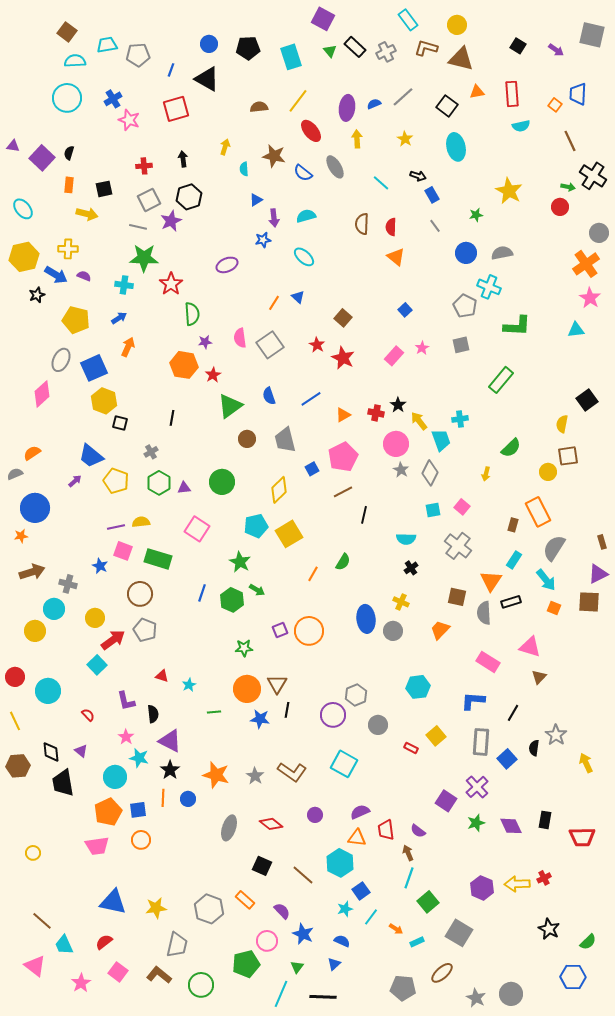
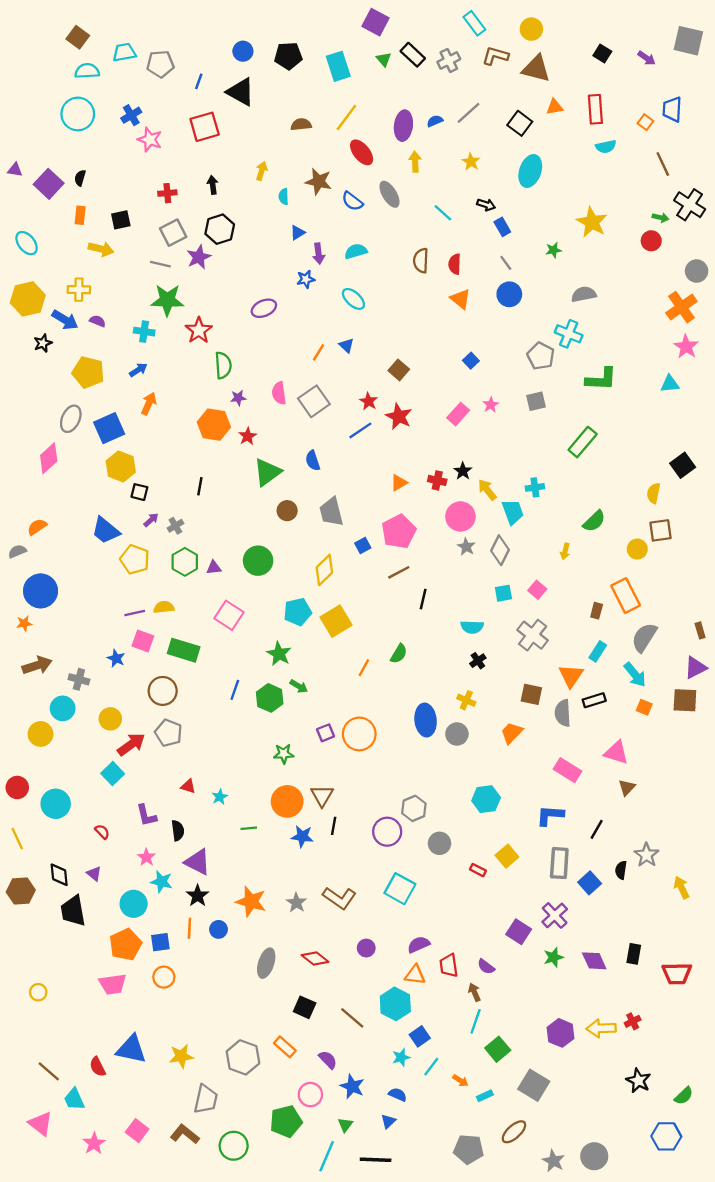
cyan ellipse: (456, 147) -> (530, 171), turned 32
blue circle: (466, 253) -> (509, 294), moved
blue line: (311, 399) -> (360, 430), moved
purple arrow: (75, 481) -> (151, 520), moved
red semicircle: (104, 942) -> (98, 1067), moved, turned -78

